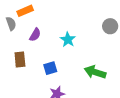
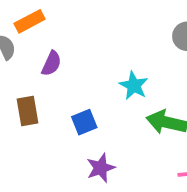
cyan star: (68, 40) -> (134, 86), moved

